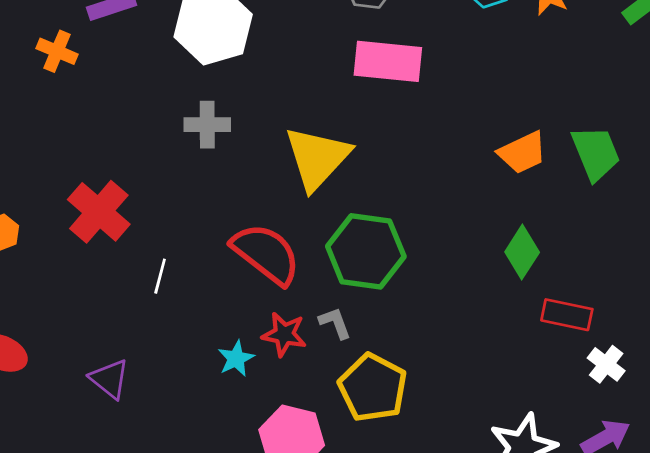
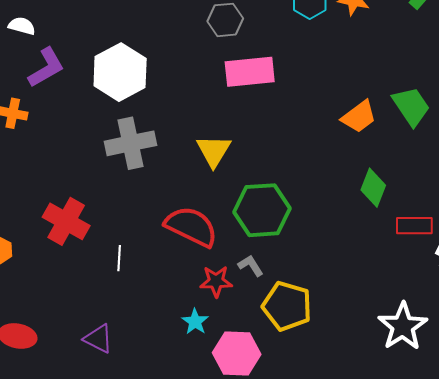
gray cross: (207, 125) -> (130, 143), size x1.5
yellow triangle: (317, 158) -> (214, 151), size x0.7
cyan star: (236, 359) -> (195, 322), moved

